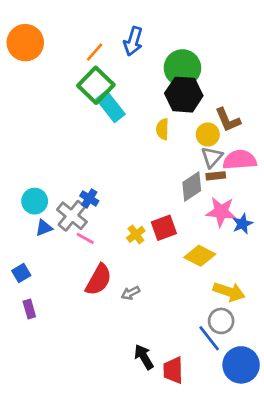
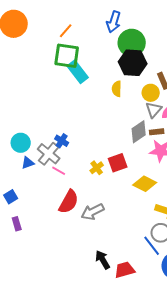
blue arrow: (133, 41) -> (114, 22), moved
green square: (96, 85) -> (67, 56), turned -36
brown rectangle: (216, 176) -> (157, 132), moved
gray arrow: (131, 293) -> (93, 212), size x1.6
red trapezoid: (173, 370) -> (125, 270), turned 75

